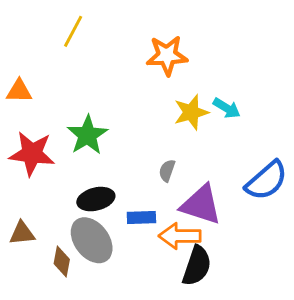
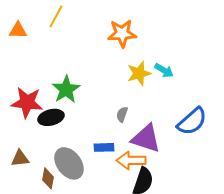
orange triangle: (19, 91) -> (18, 30), moved
black ellipse: (96, 199) -> (51, 117), moved

